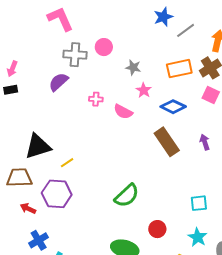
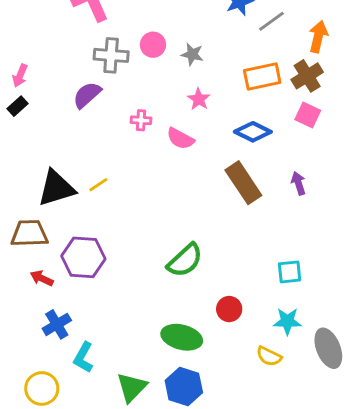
gray star: (133, 67) -> (192, 54), moved
black rectangle: (11, 90) -> (18, 106), turned -32
pink star: (144, 90) -> (199, 99), moved
yellow line: (67, 163) -> (98, 185), moved
cyan star: (198, 237) -> (287, 321), turned -30

